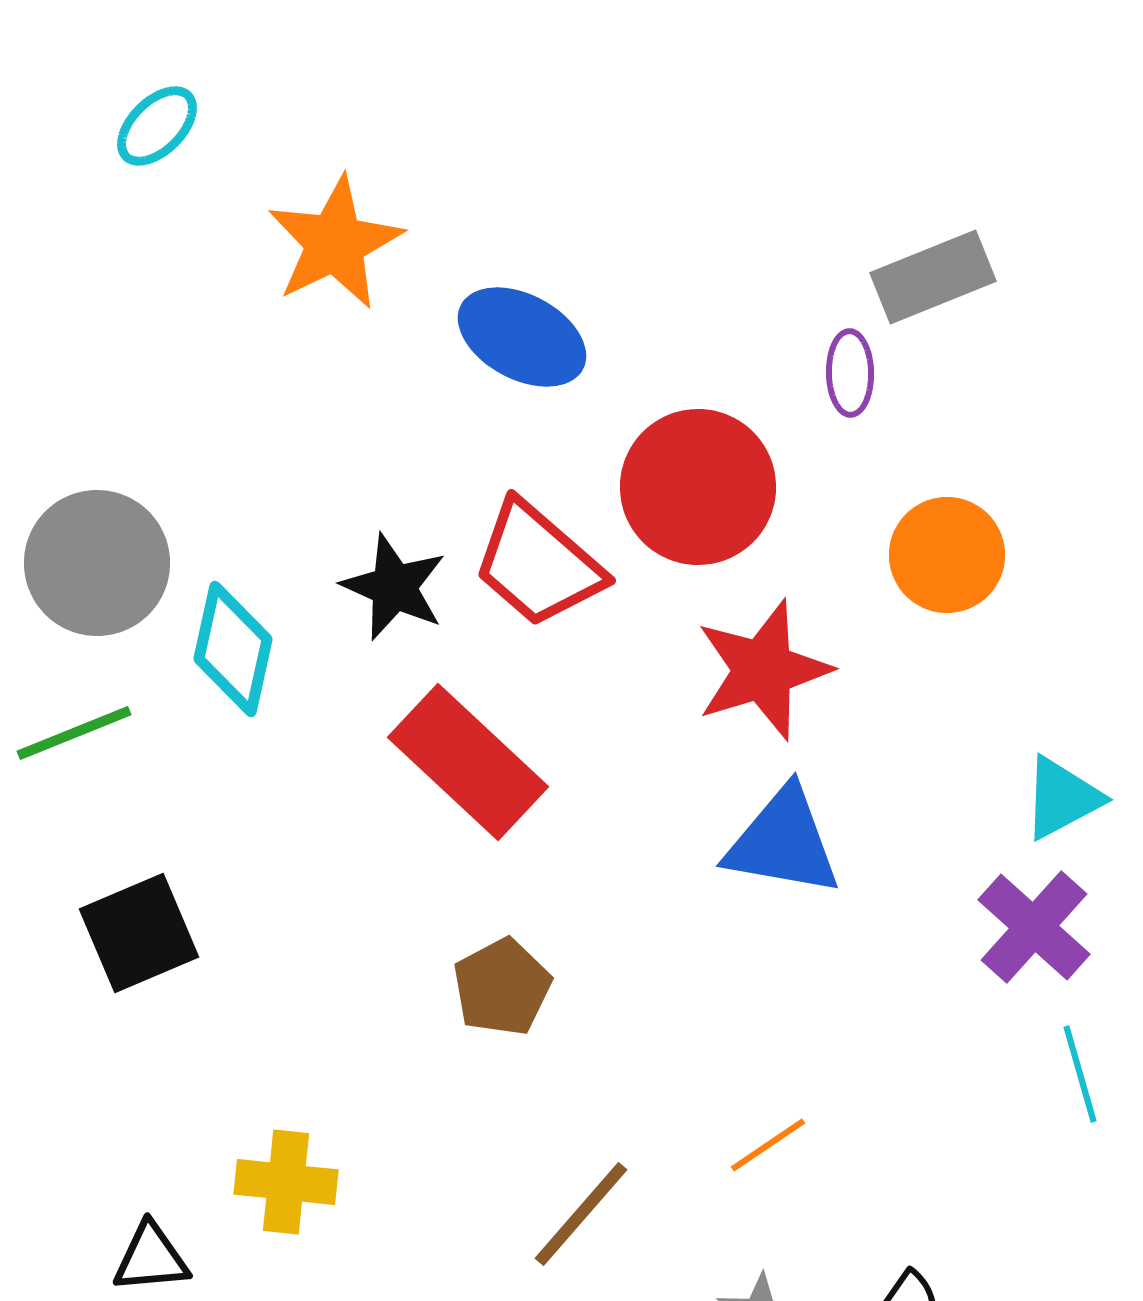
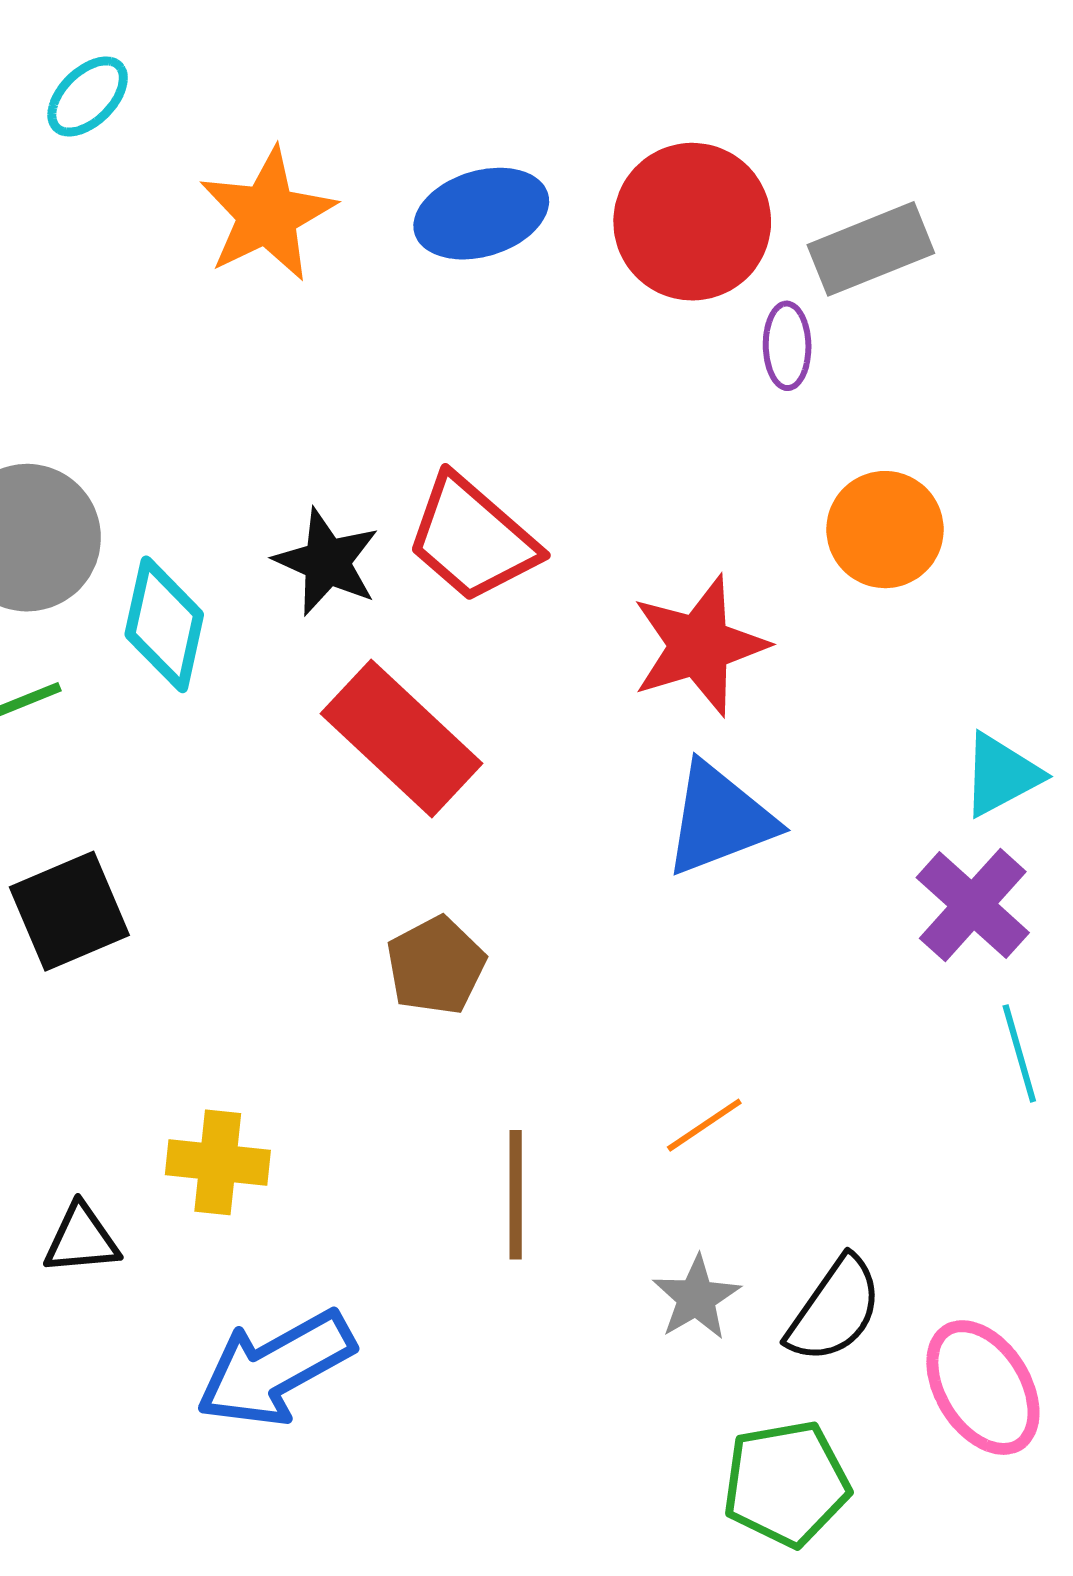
blue ellipse: (522, 337) -> (481, 214), moved, turned -45
red circle: (698, 487) -> (692, 222), moved
blue triangle: (783, 842) -> (719, 819), turned -31
brown line: (581, 1214) -> (516, 1195), turned -41

